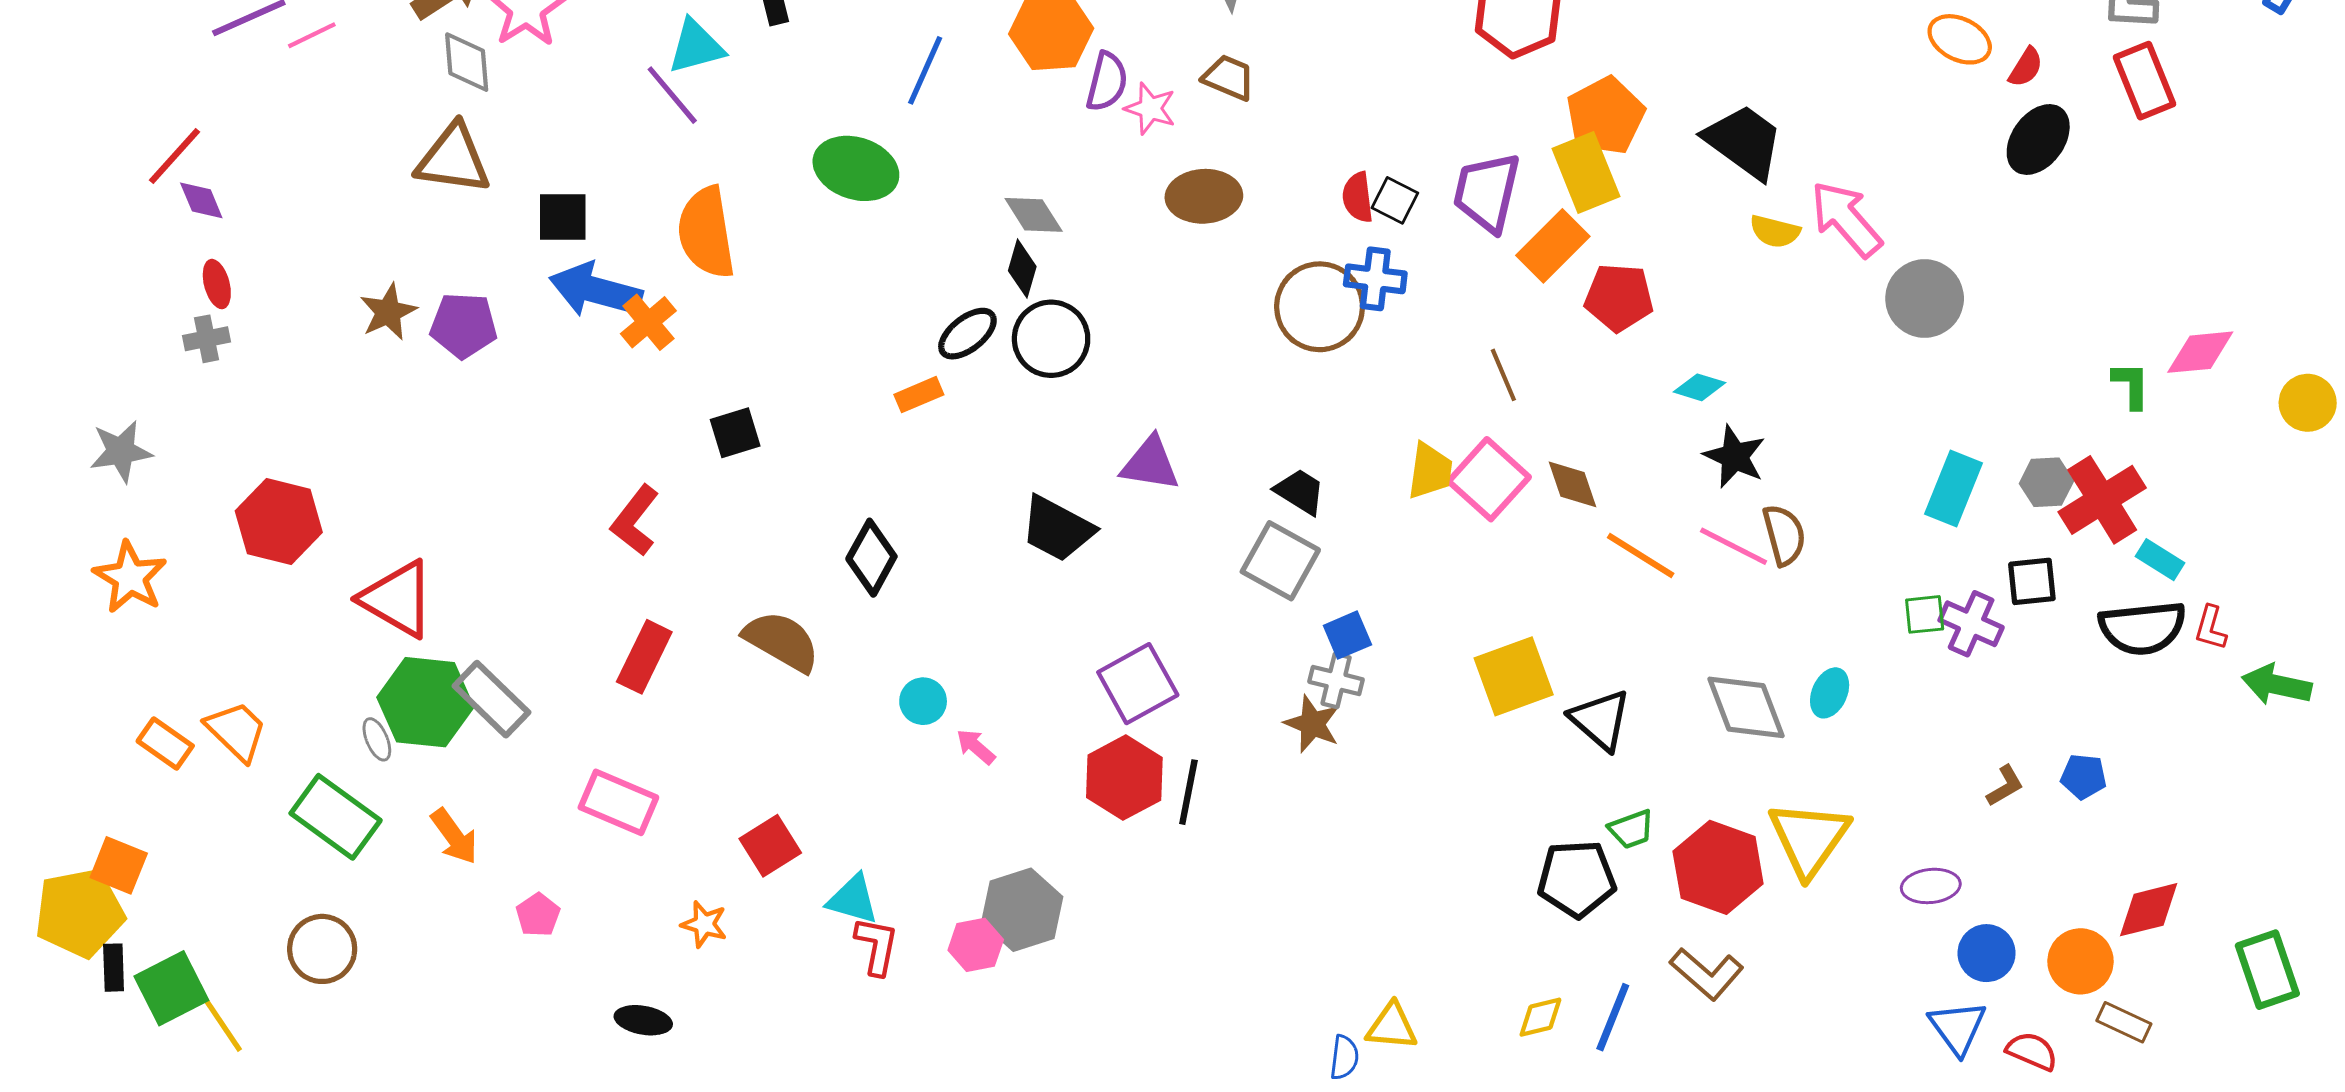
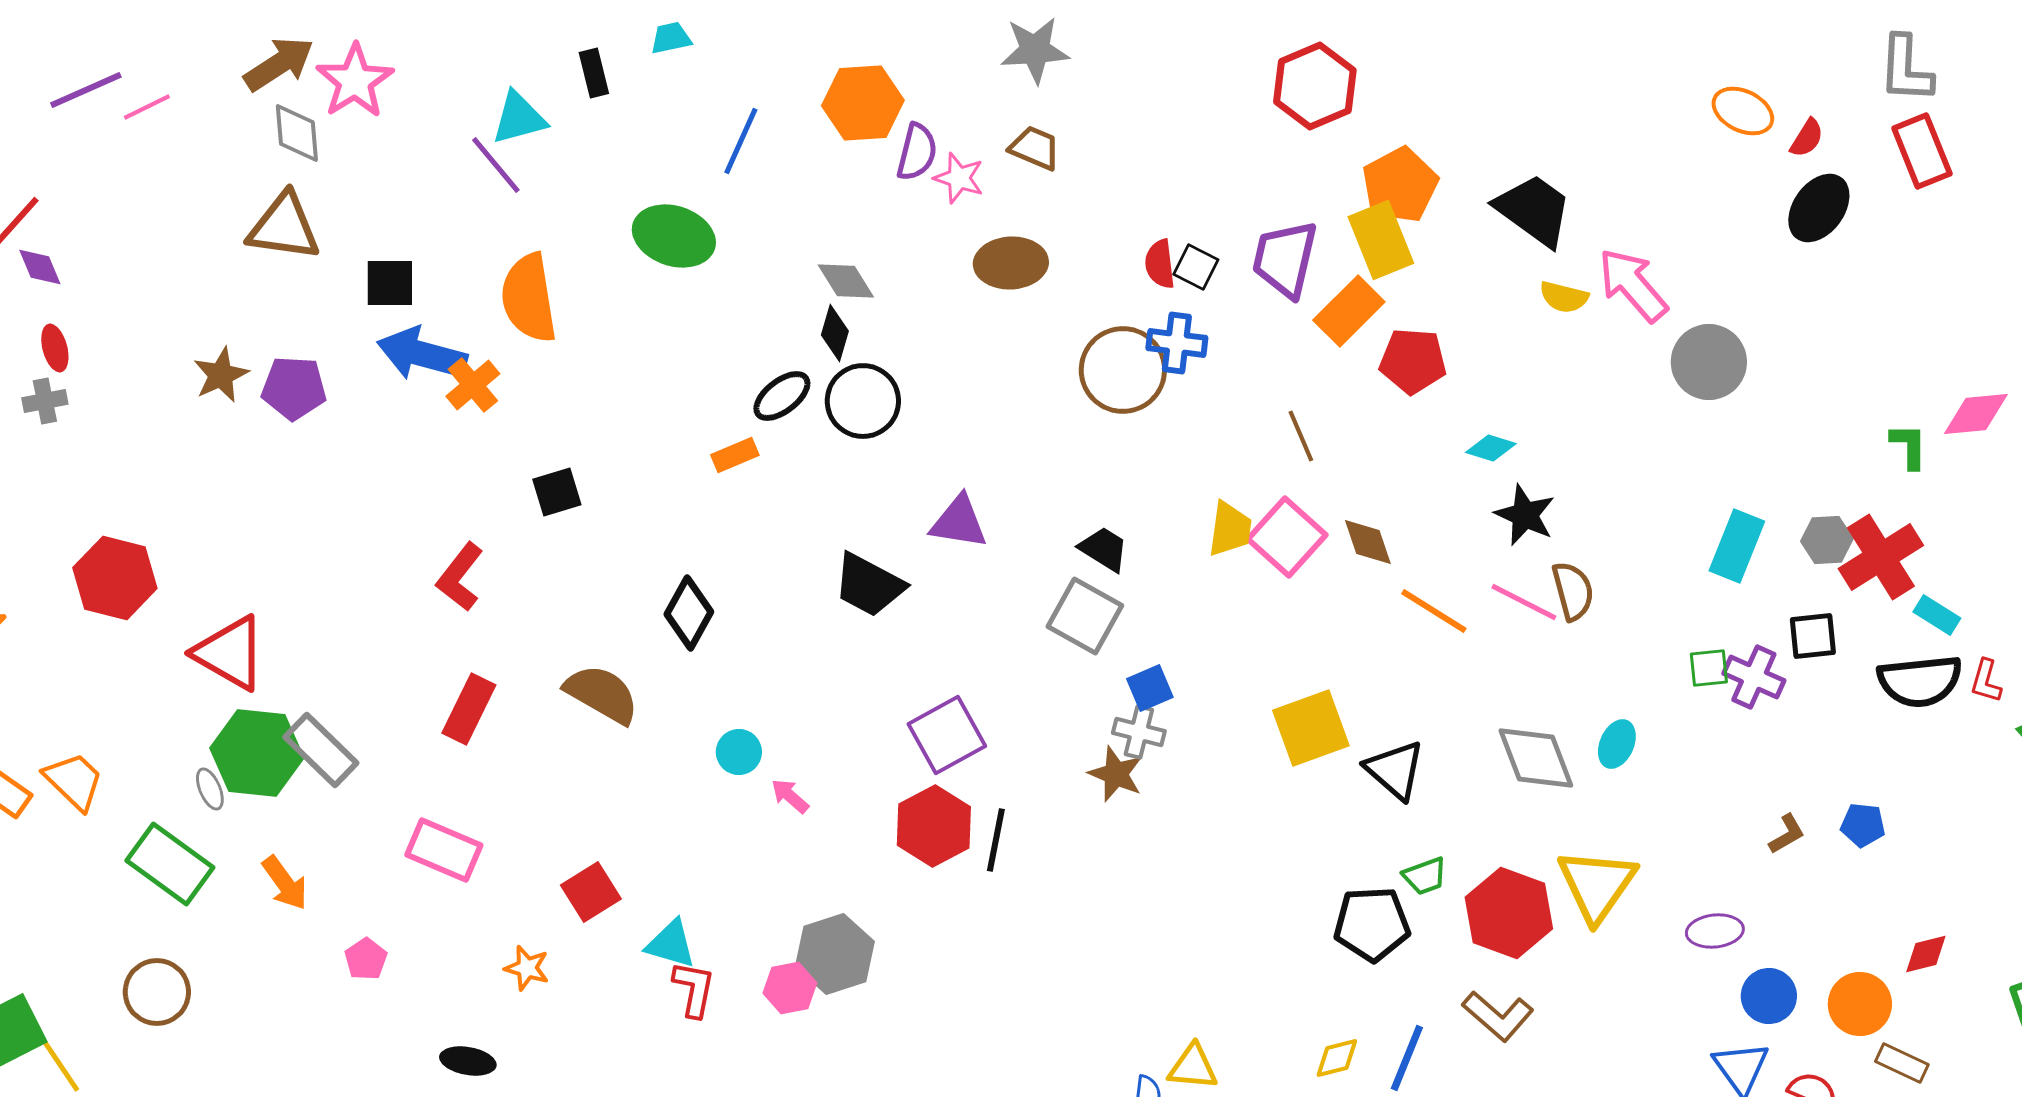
red diamond: (2149, 910) -> (1926, 954), size x0.7

